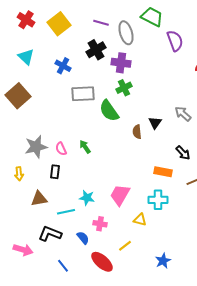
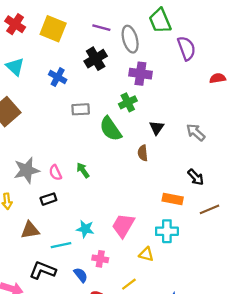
green trapezoid: (152, 17) -> (160, 21), turned -140
yellow square: (59, 24) -> (53, 29), turned -30
purple cross: (121, 63) -> (140, 74), moved
gray rectangle: (83, 94) -> (81, 109), size x0.7
black triangle: (155, 123) -> (157, 128), moved
black rectangle: (55, 172) -> (48, 199), turned 64

